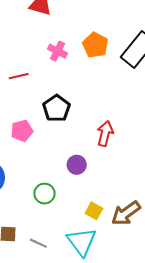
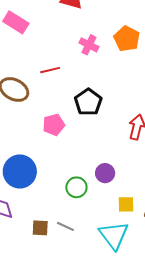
purple circle: (77, 165) -> (105, 173), moved
yellow square: (94, 211) -> (126, 204), turned -30
gray line: (38, 243) -> (65, 226), moved

